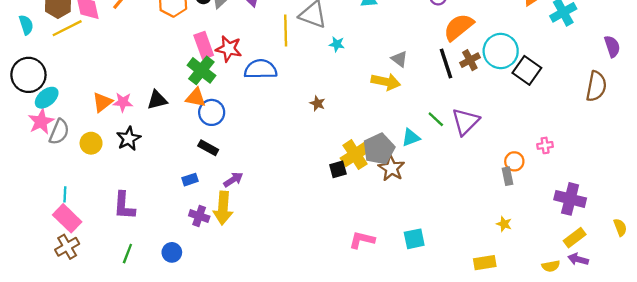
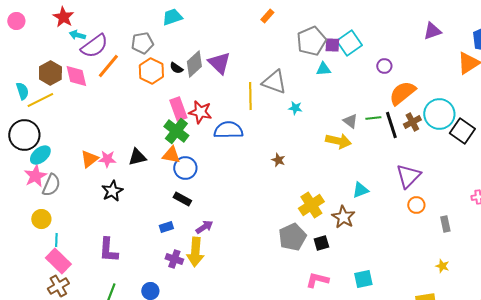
yellow line: (67, 28) -> (40, 100), moved
green line: (436, 119) -> (373, 118), moved, turned -49
yellow circle: (91, 143) -> (41, 219), moved
gray pentagon: (379, 149) -> (292, 237), moved
orange circle: (514, 161) -> (416, 205), moved
black square: (338, 169) -> (321, 243), moved

